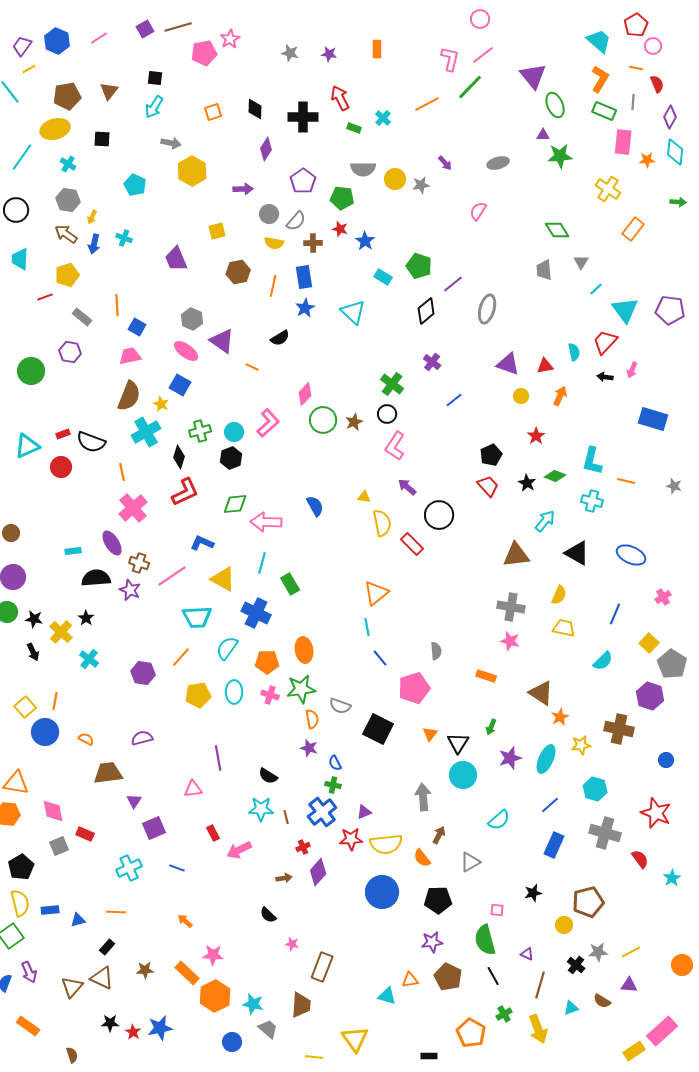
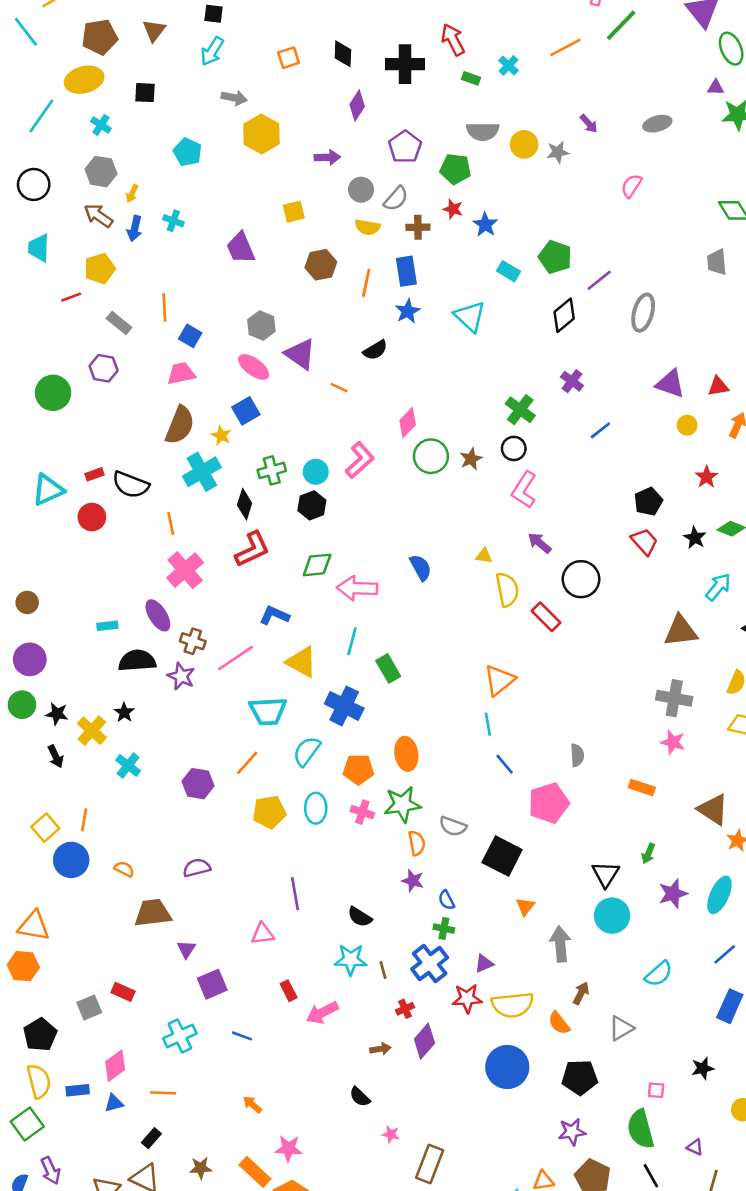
blue square: (180, 385) -> (246, 411), turned 30
orange triangle: (430, 734) -> (525, 907), moved
pink diamond: (53, 811) -> (115, 1066), moved, turned 65

